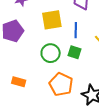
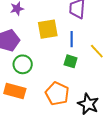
green circle: (51, 53) -> (23, 64), moved
orange rectangle: (19, 82) -> (15, 91), size x1.5

